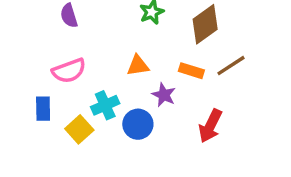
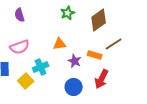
orange rectangle: (191, 71) -> (95, 55), moved
blue circle: (138, 124) -> (74, 87), moved

